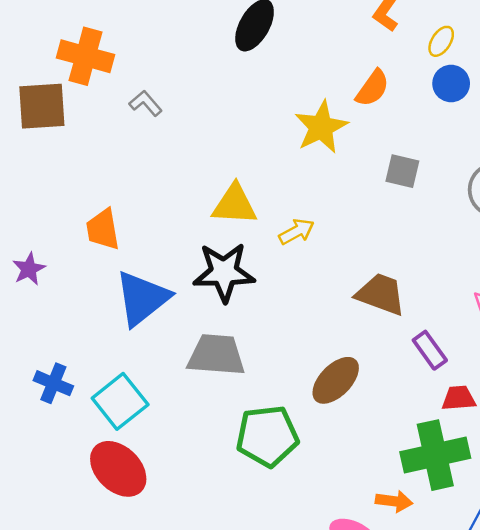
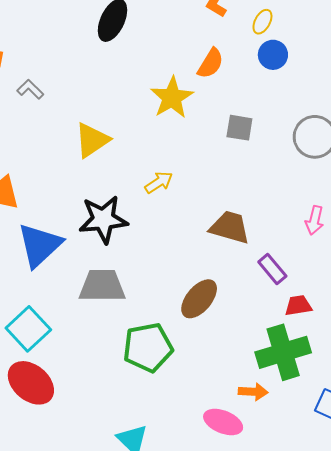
yellow triangle: (235, 205) -> (92, 140), moved, turned -33

